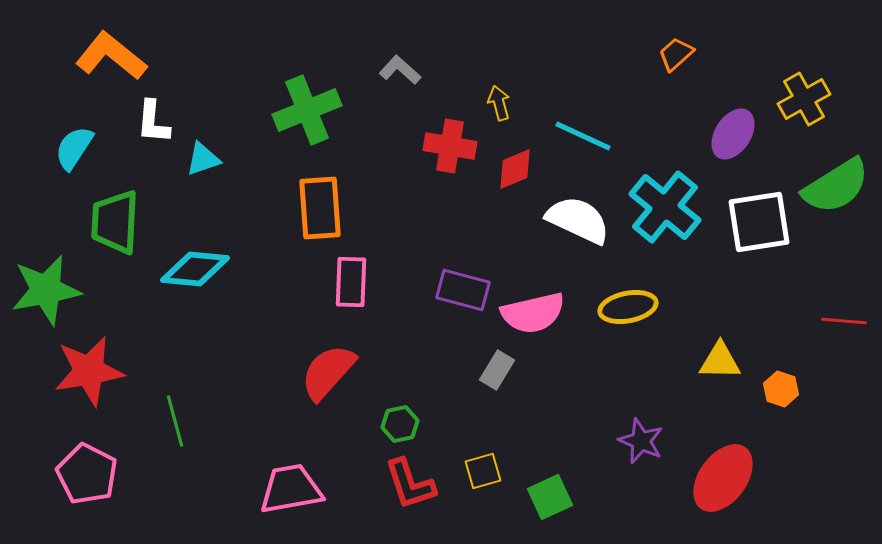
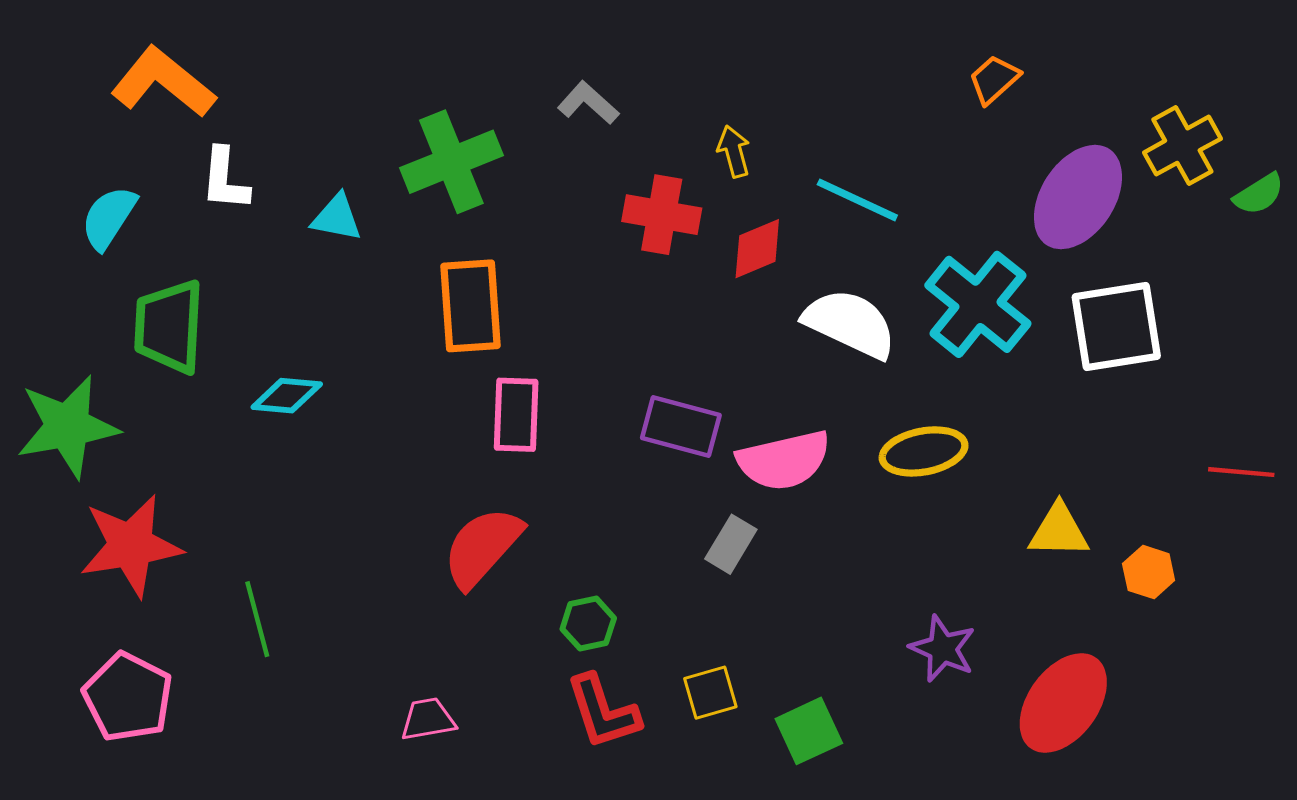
purple ellipse: (733, 134) -> (1078, 197), size x1.4
cyan triangle: (203, 159) -> (337, 218), moved, turned 30
green semicircle: (836, 186) -> (1259, 194), moved, size x0.5
cyan diamond: (195, 269) -> (287, 396), size x0.7
pink trapezoid: (291, 489) -> (428, 719), size x0.6

